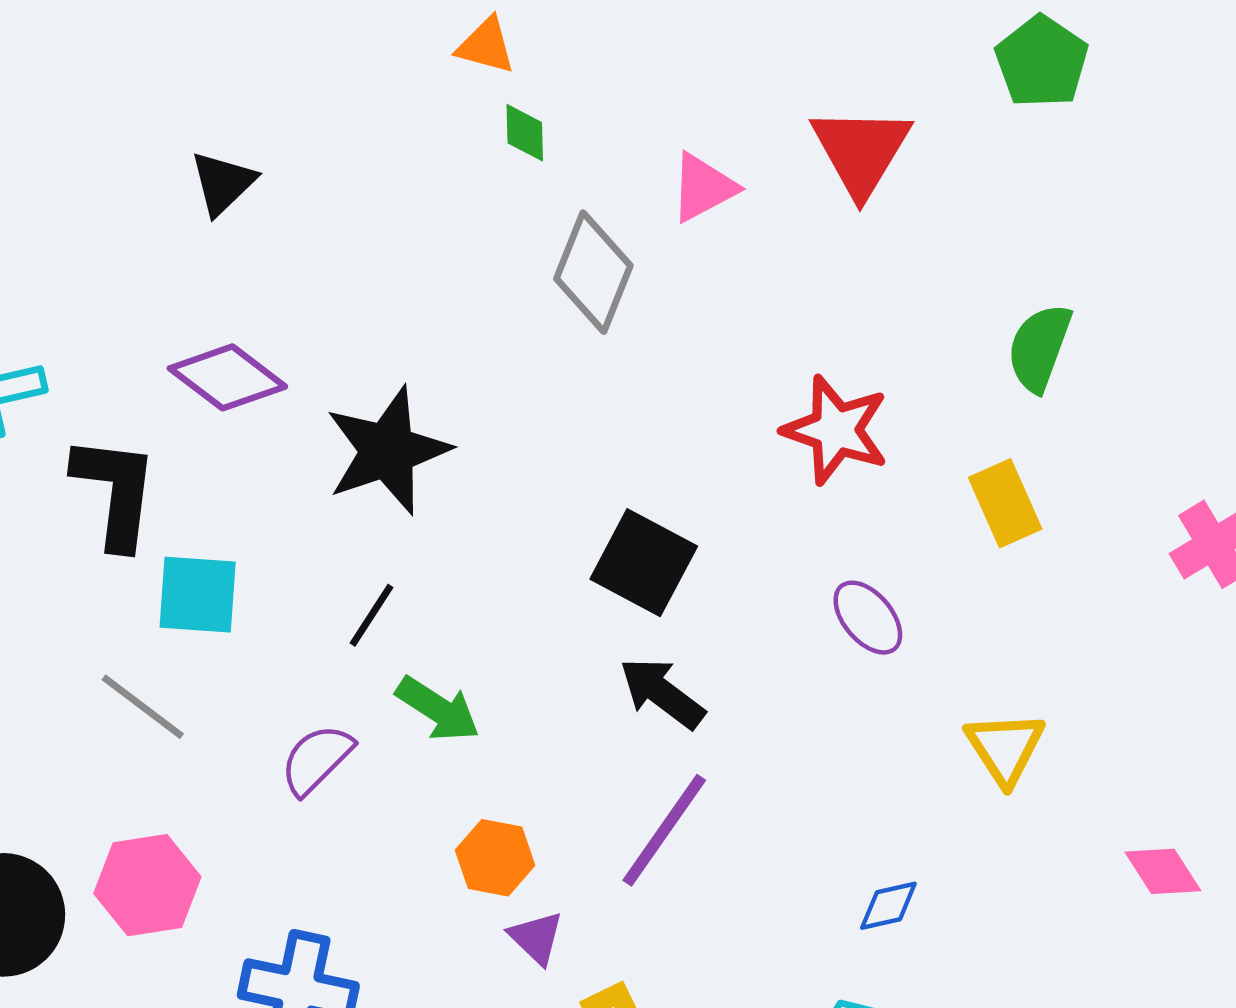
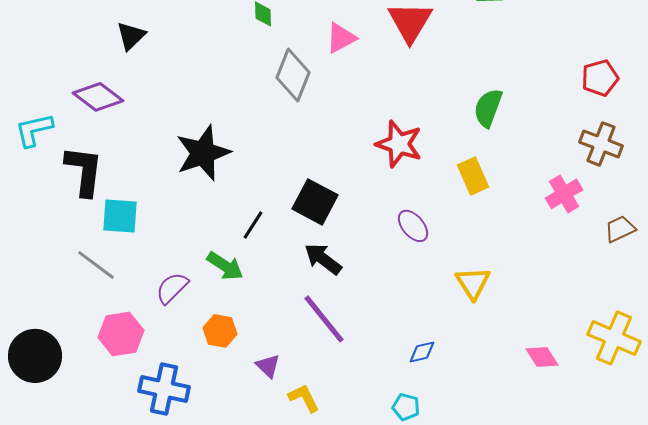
purple diamond: (227, 377) -> (98, 97), moved
black line: (372, 615) -> (253, 225), moved
purple line: (664, 830) -> (324, 319), turned -74
orange hexagon: (495, 858) -> (220, 331), moved
pink diamond: (1163, 871) -> (542, 357), moved
pink hexagon: (147, 885) -> (121, 334), moved

